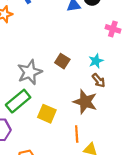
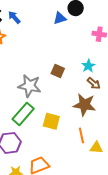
gray star: (30, 72) -> (29, 86), turned -30

